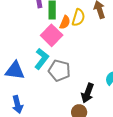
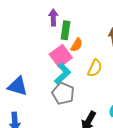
yellow semicircle: (78, 17) -> (95, 68), moved
cyan L-shape: (42, 59) -> (63, 74), moved

